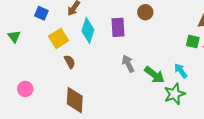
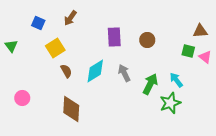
brown circle: (145, 12) -> (147, 40), moved
cyan diamond: (88, 30) -> (95, 71), moved, turned 40
green arrow: (154, 75) -> (150, 84), turned -100

